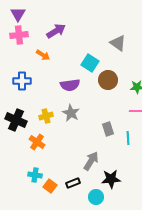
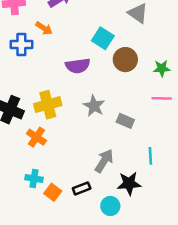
blue cross: (22, 81) -> (21, 45), moved
gray star: (71, 113) -> (94, 106), moved
yellow cross: (46, 116) -> (48, 105), size x1.5
gray rectangle: (108, 129) -> (125, 121), turned -48
cyan line: (128, 138) -> (150, 156), moved

